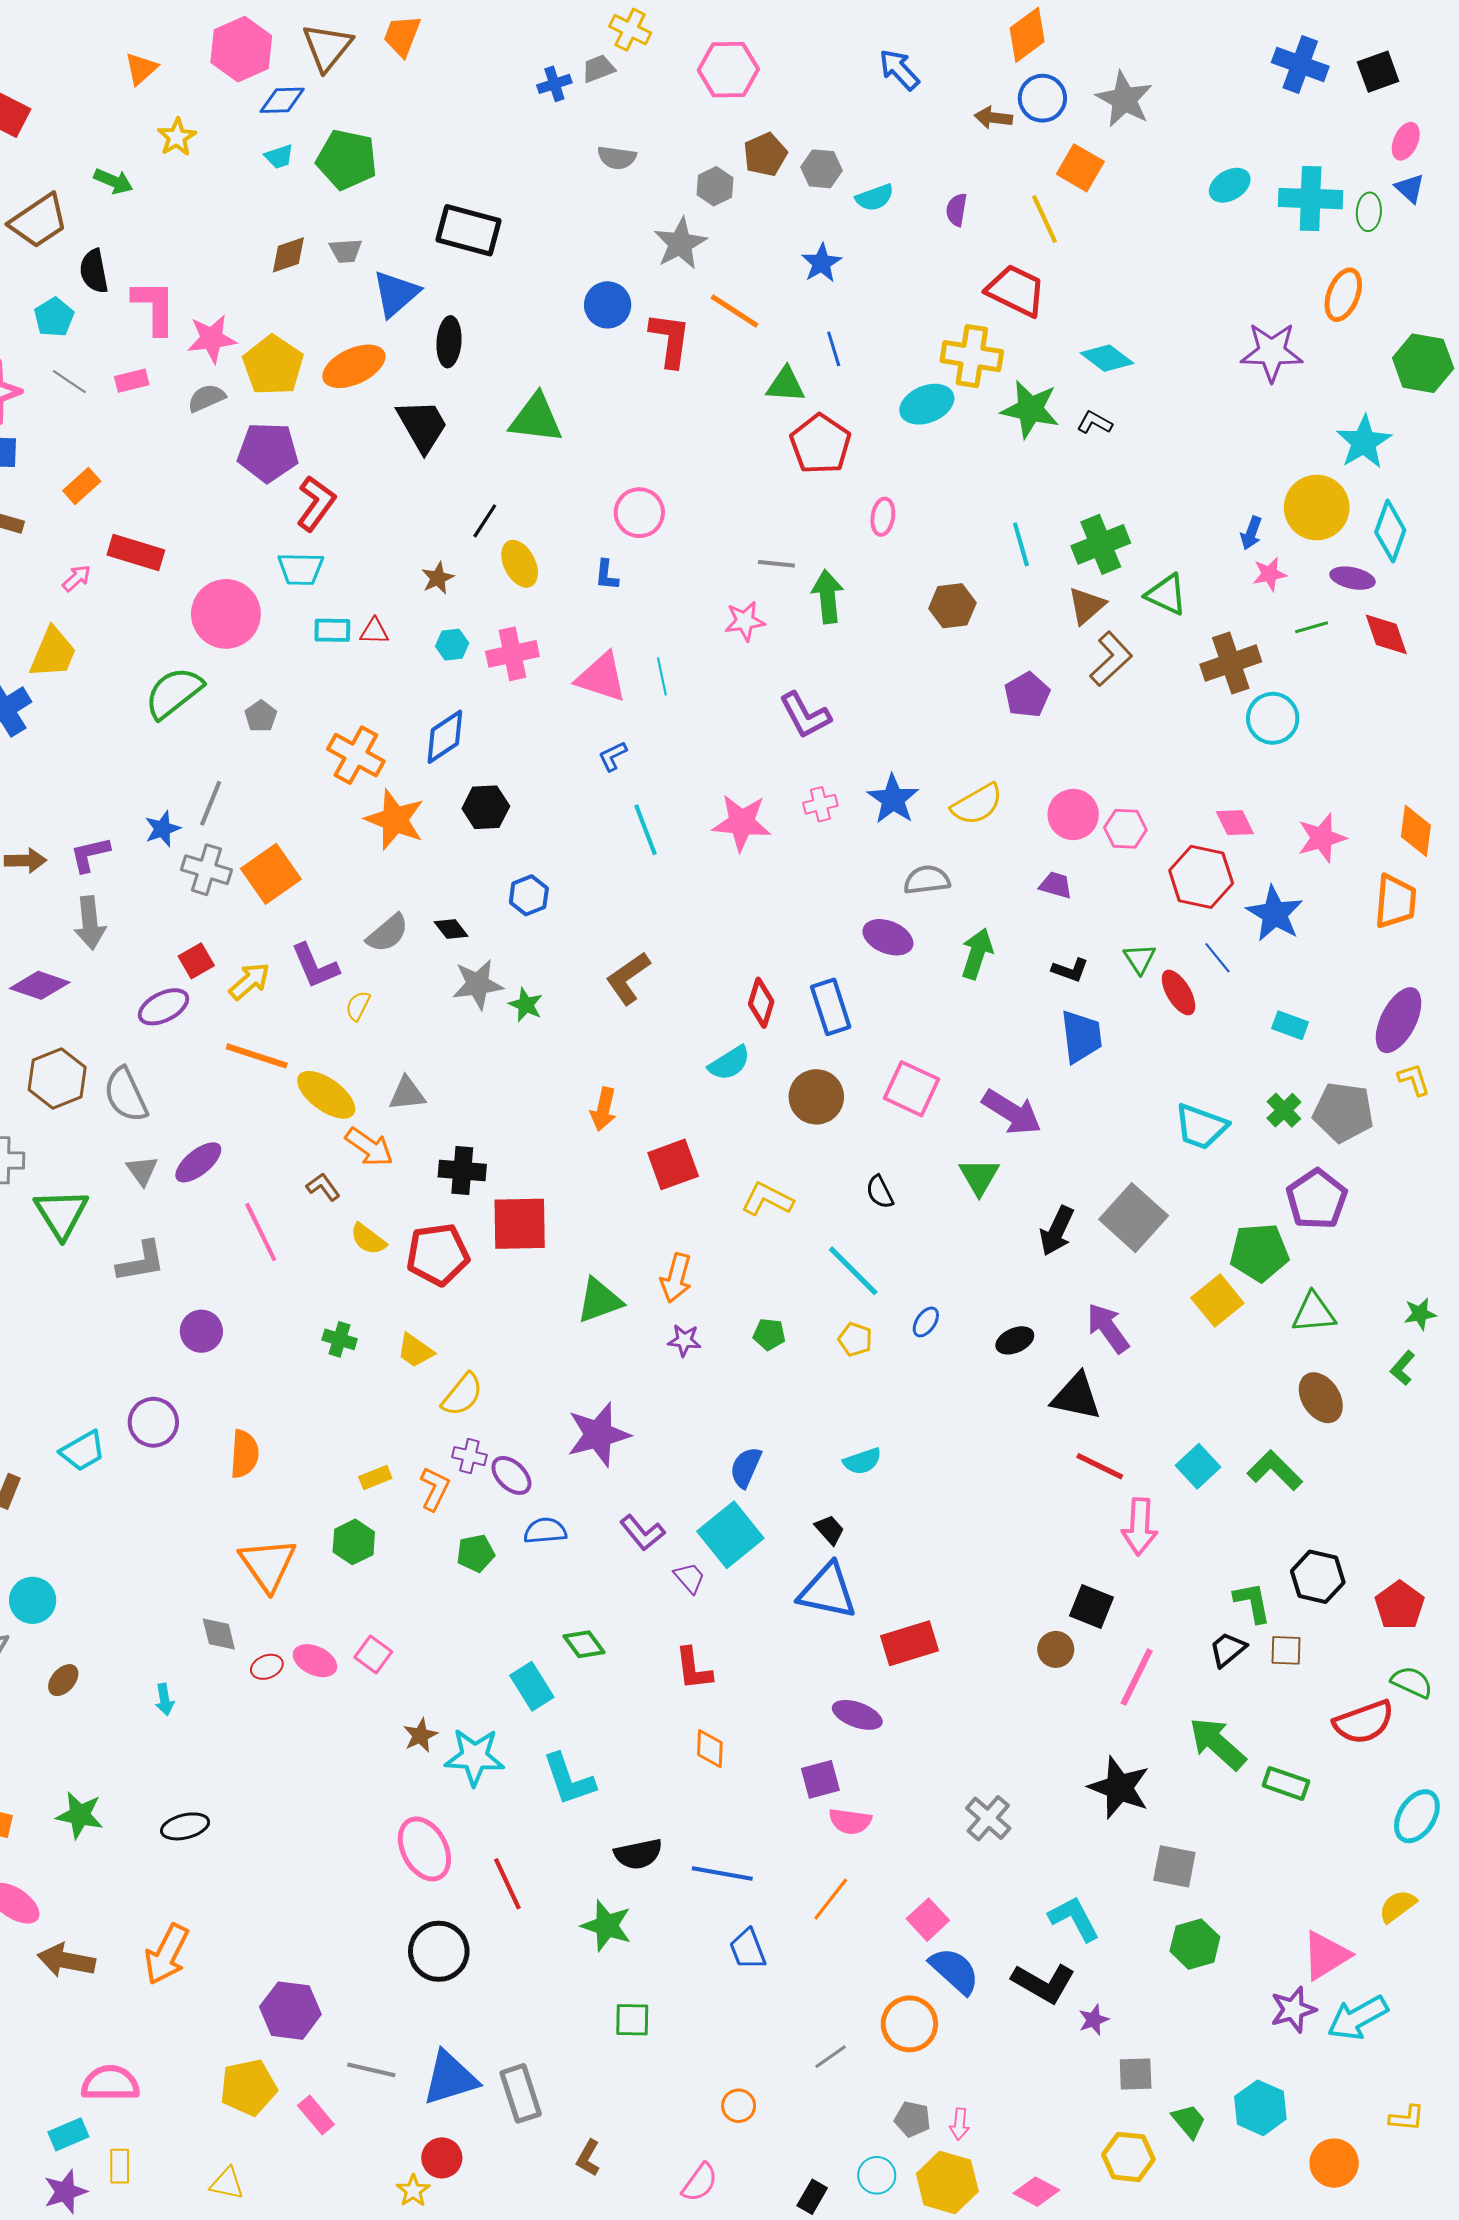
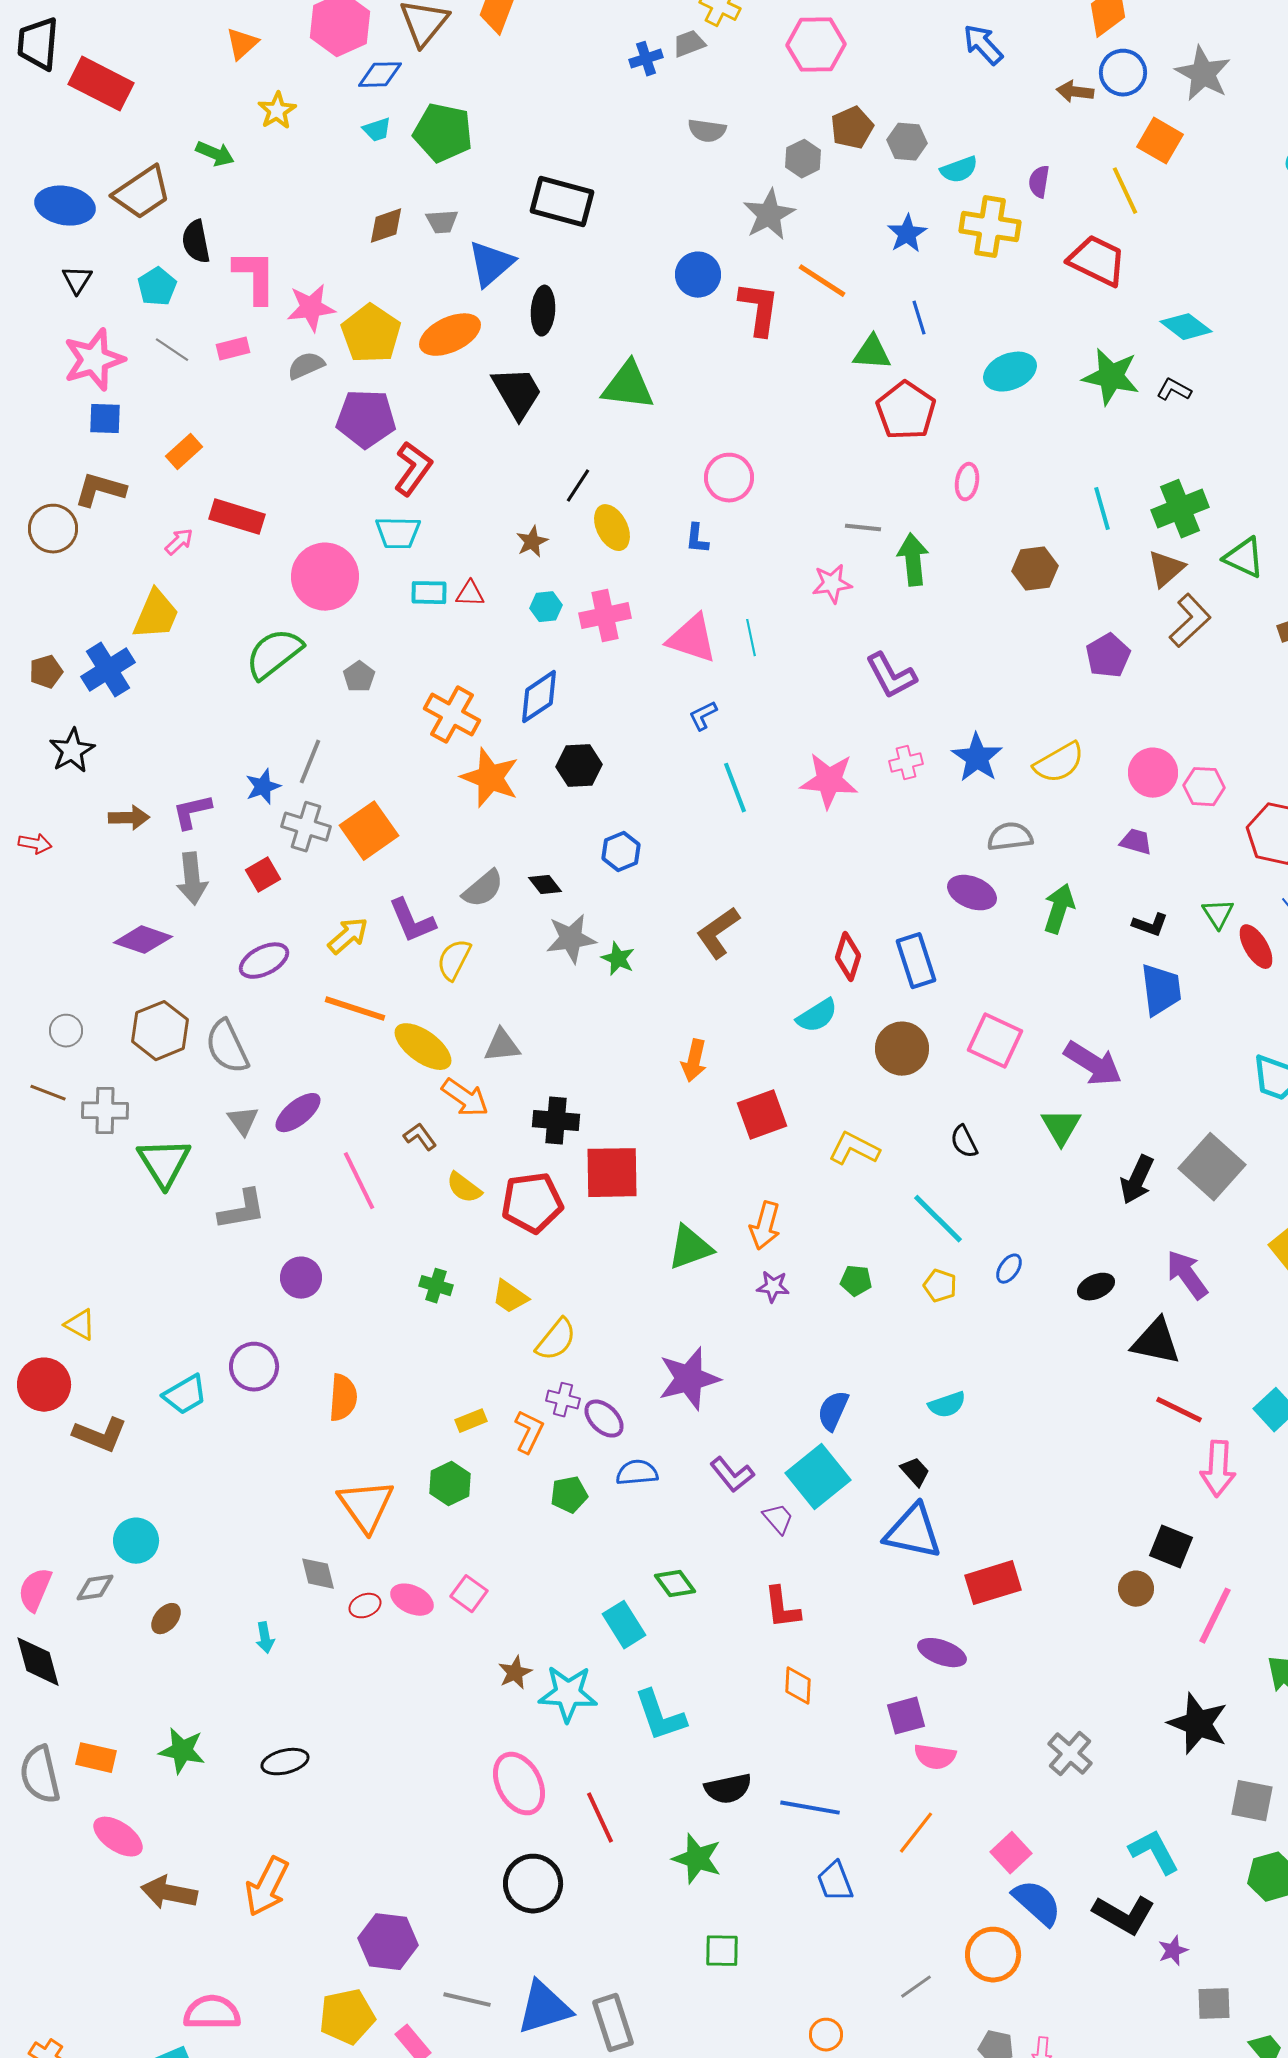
yellow cross: (972, 356) -> (990, 227), moved
red square: (196, 961) -> (263, 875), moved
yellow semicircle: (358, 1006) -> (454, 960), size x1.4

